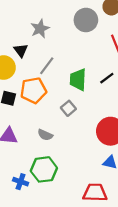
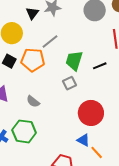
black triangle: (21, 50) -> (32, 13), moved
gray square: (68, 108) -> (69, 83), moved

